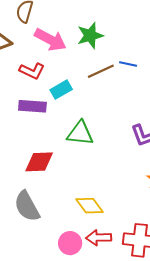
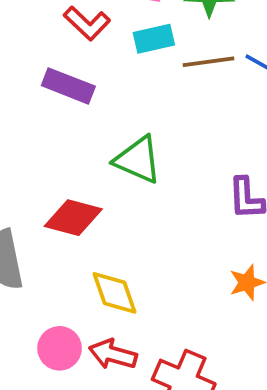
cyan rectangle: (61, 90) -> (154, 39), moved
red diamond: (39, 162) -> (73, 218), moved

